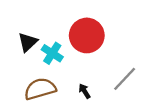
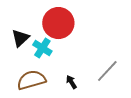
red circle: (87, 35) -> (58, 23), moved

